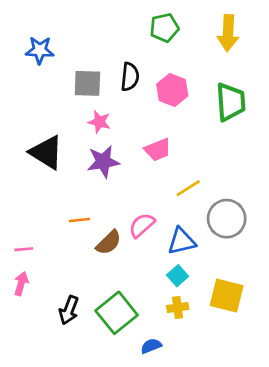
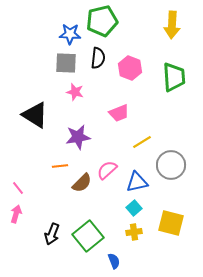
green pentagon: (164, 28) -> (102, 21), moved, size x1.4
blue star: (40, 50) -> (70, 34), moved
purple star: (103, 162) -> (78, 137), moved
pink line: (24, 249) -> (18, 188), turned 56
blue semicircle: (151, 346) -> (114, 261), turned 91

